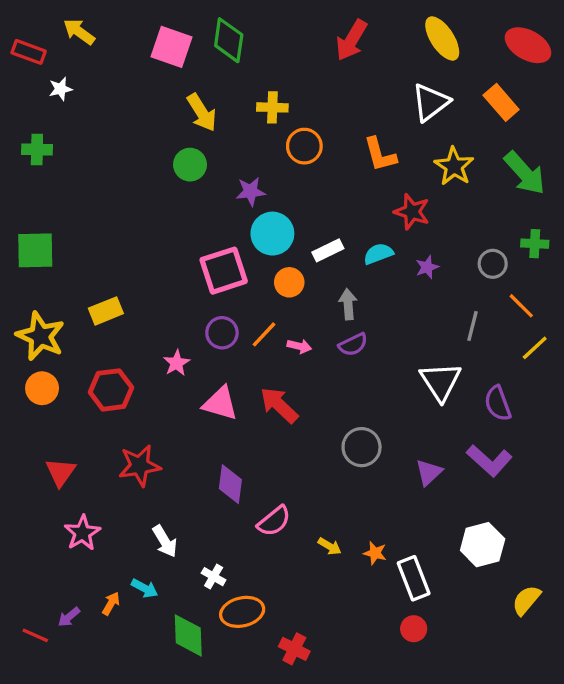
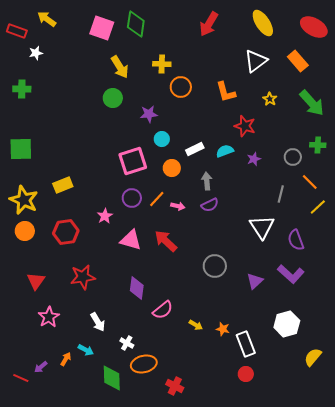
yellow star: (454, 166) -> (270, 99), size x0.6
cyan circle: (272, 234) -> (162, 139), size x0.6

